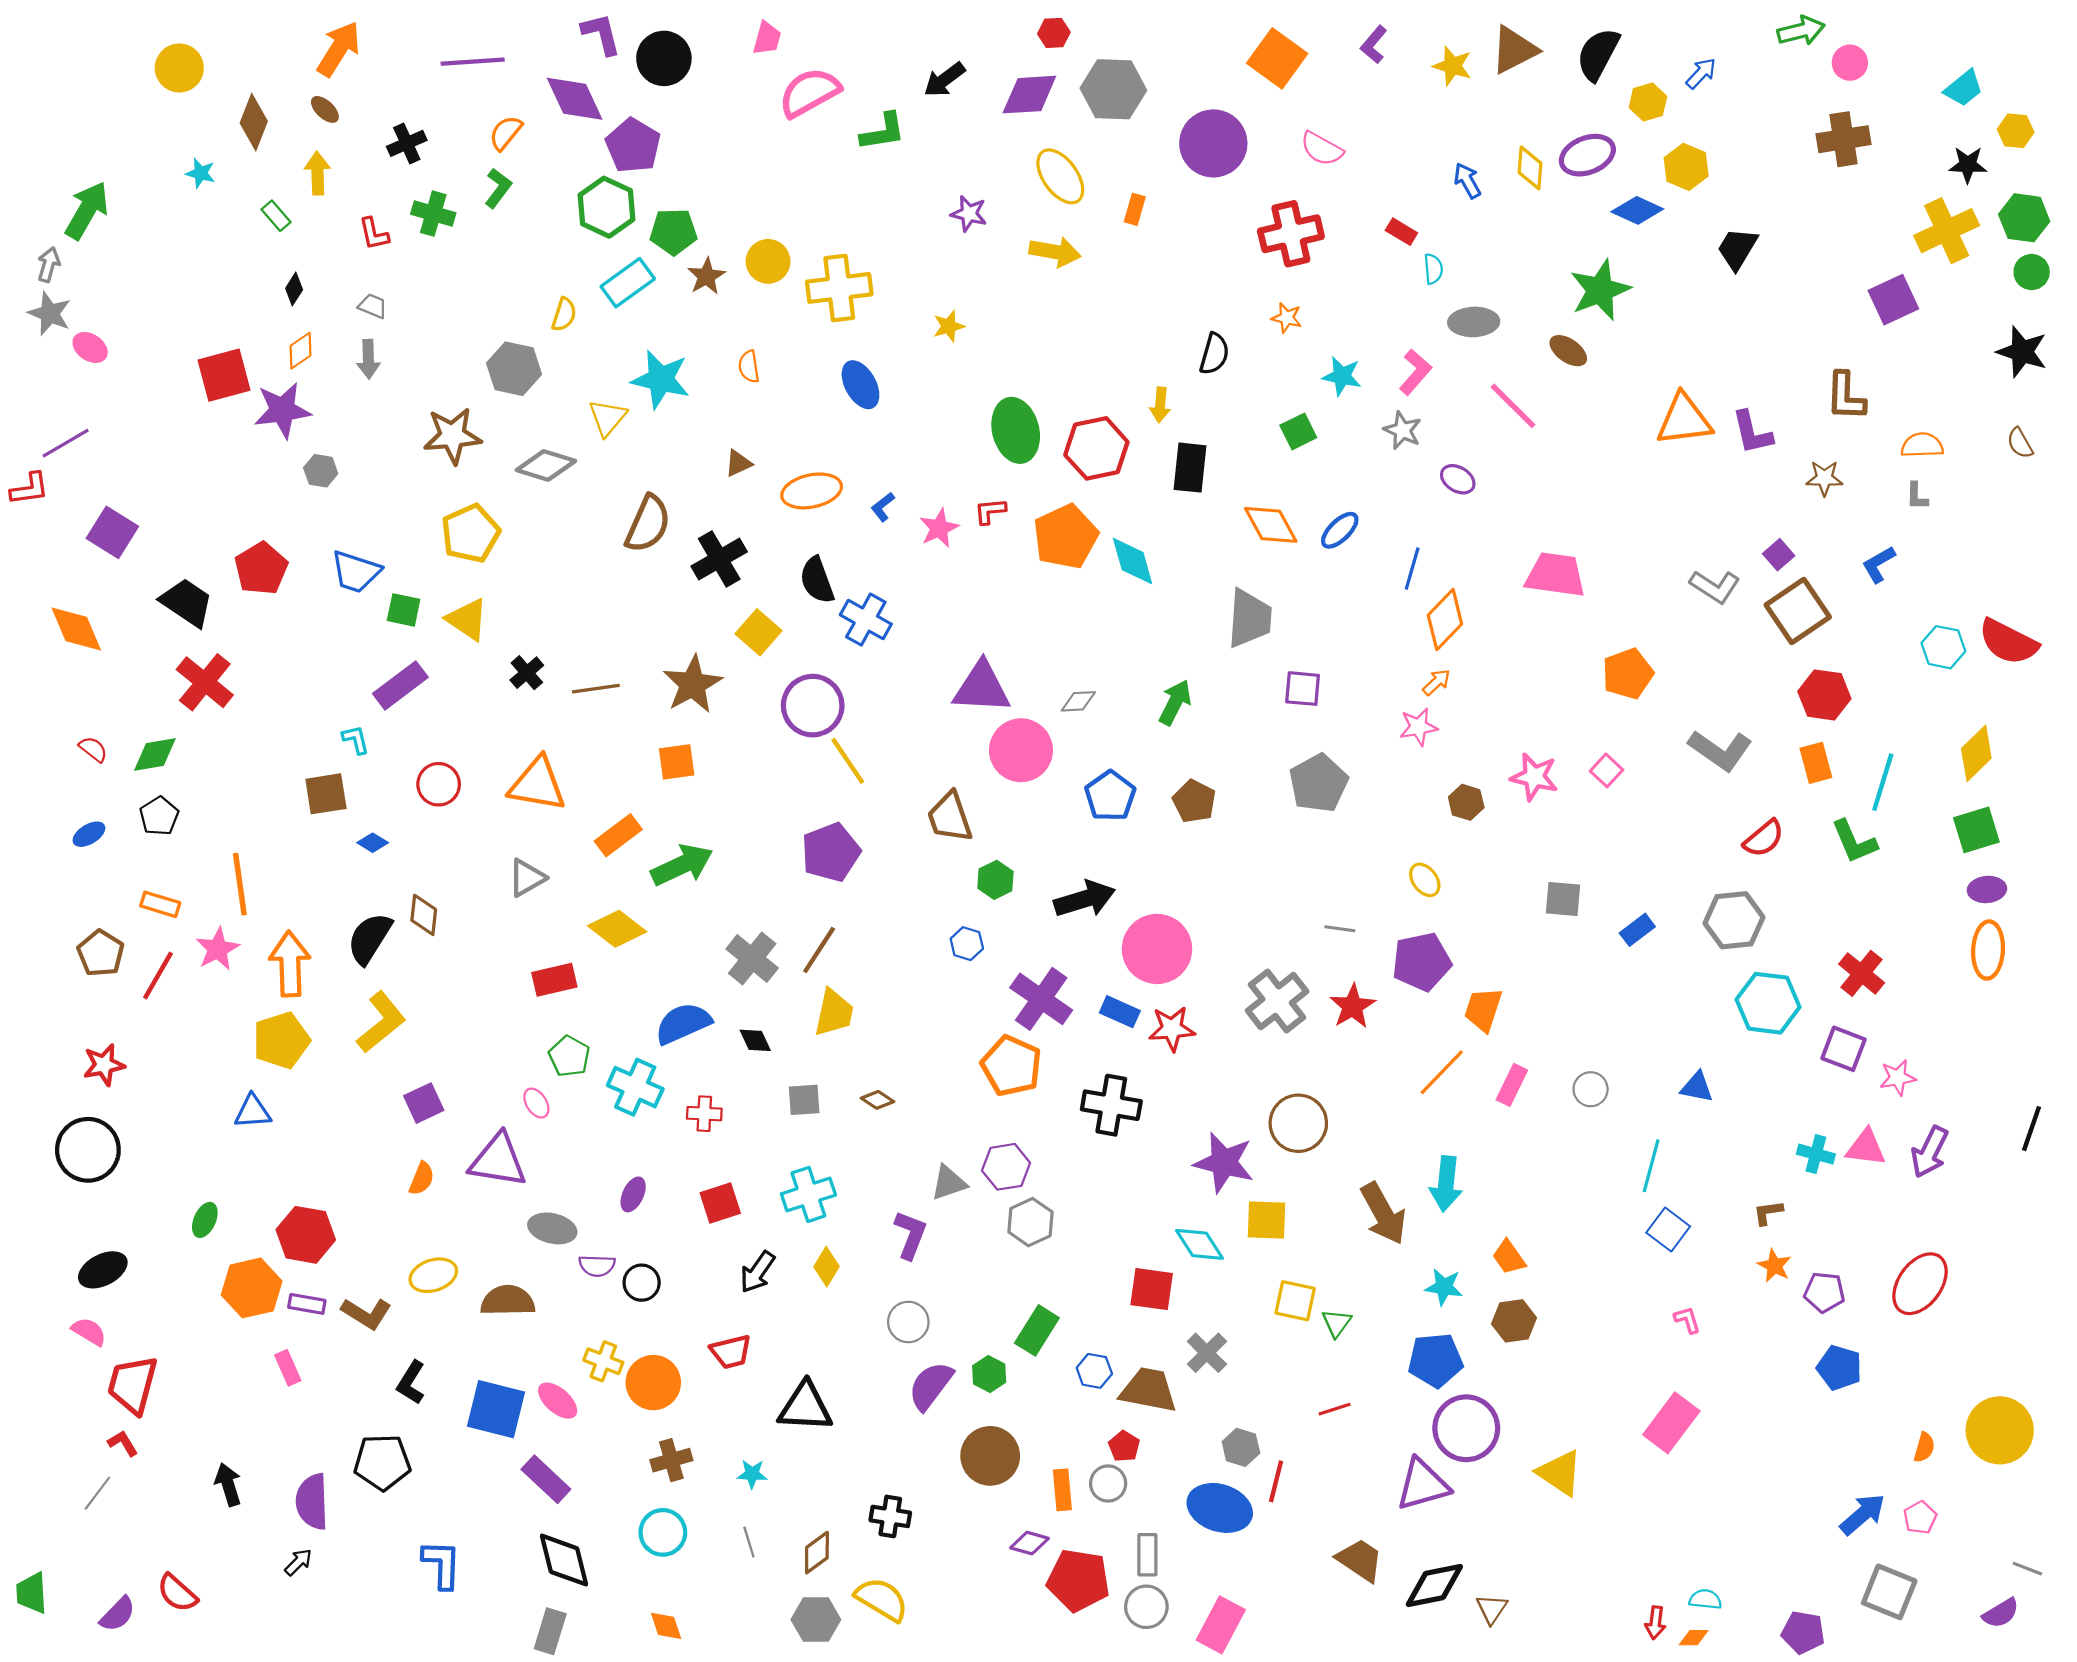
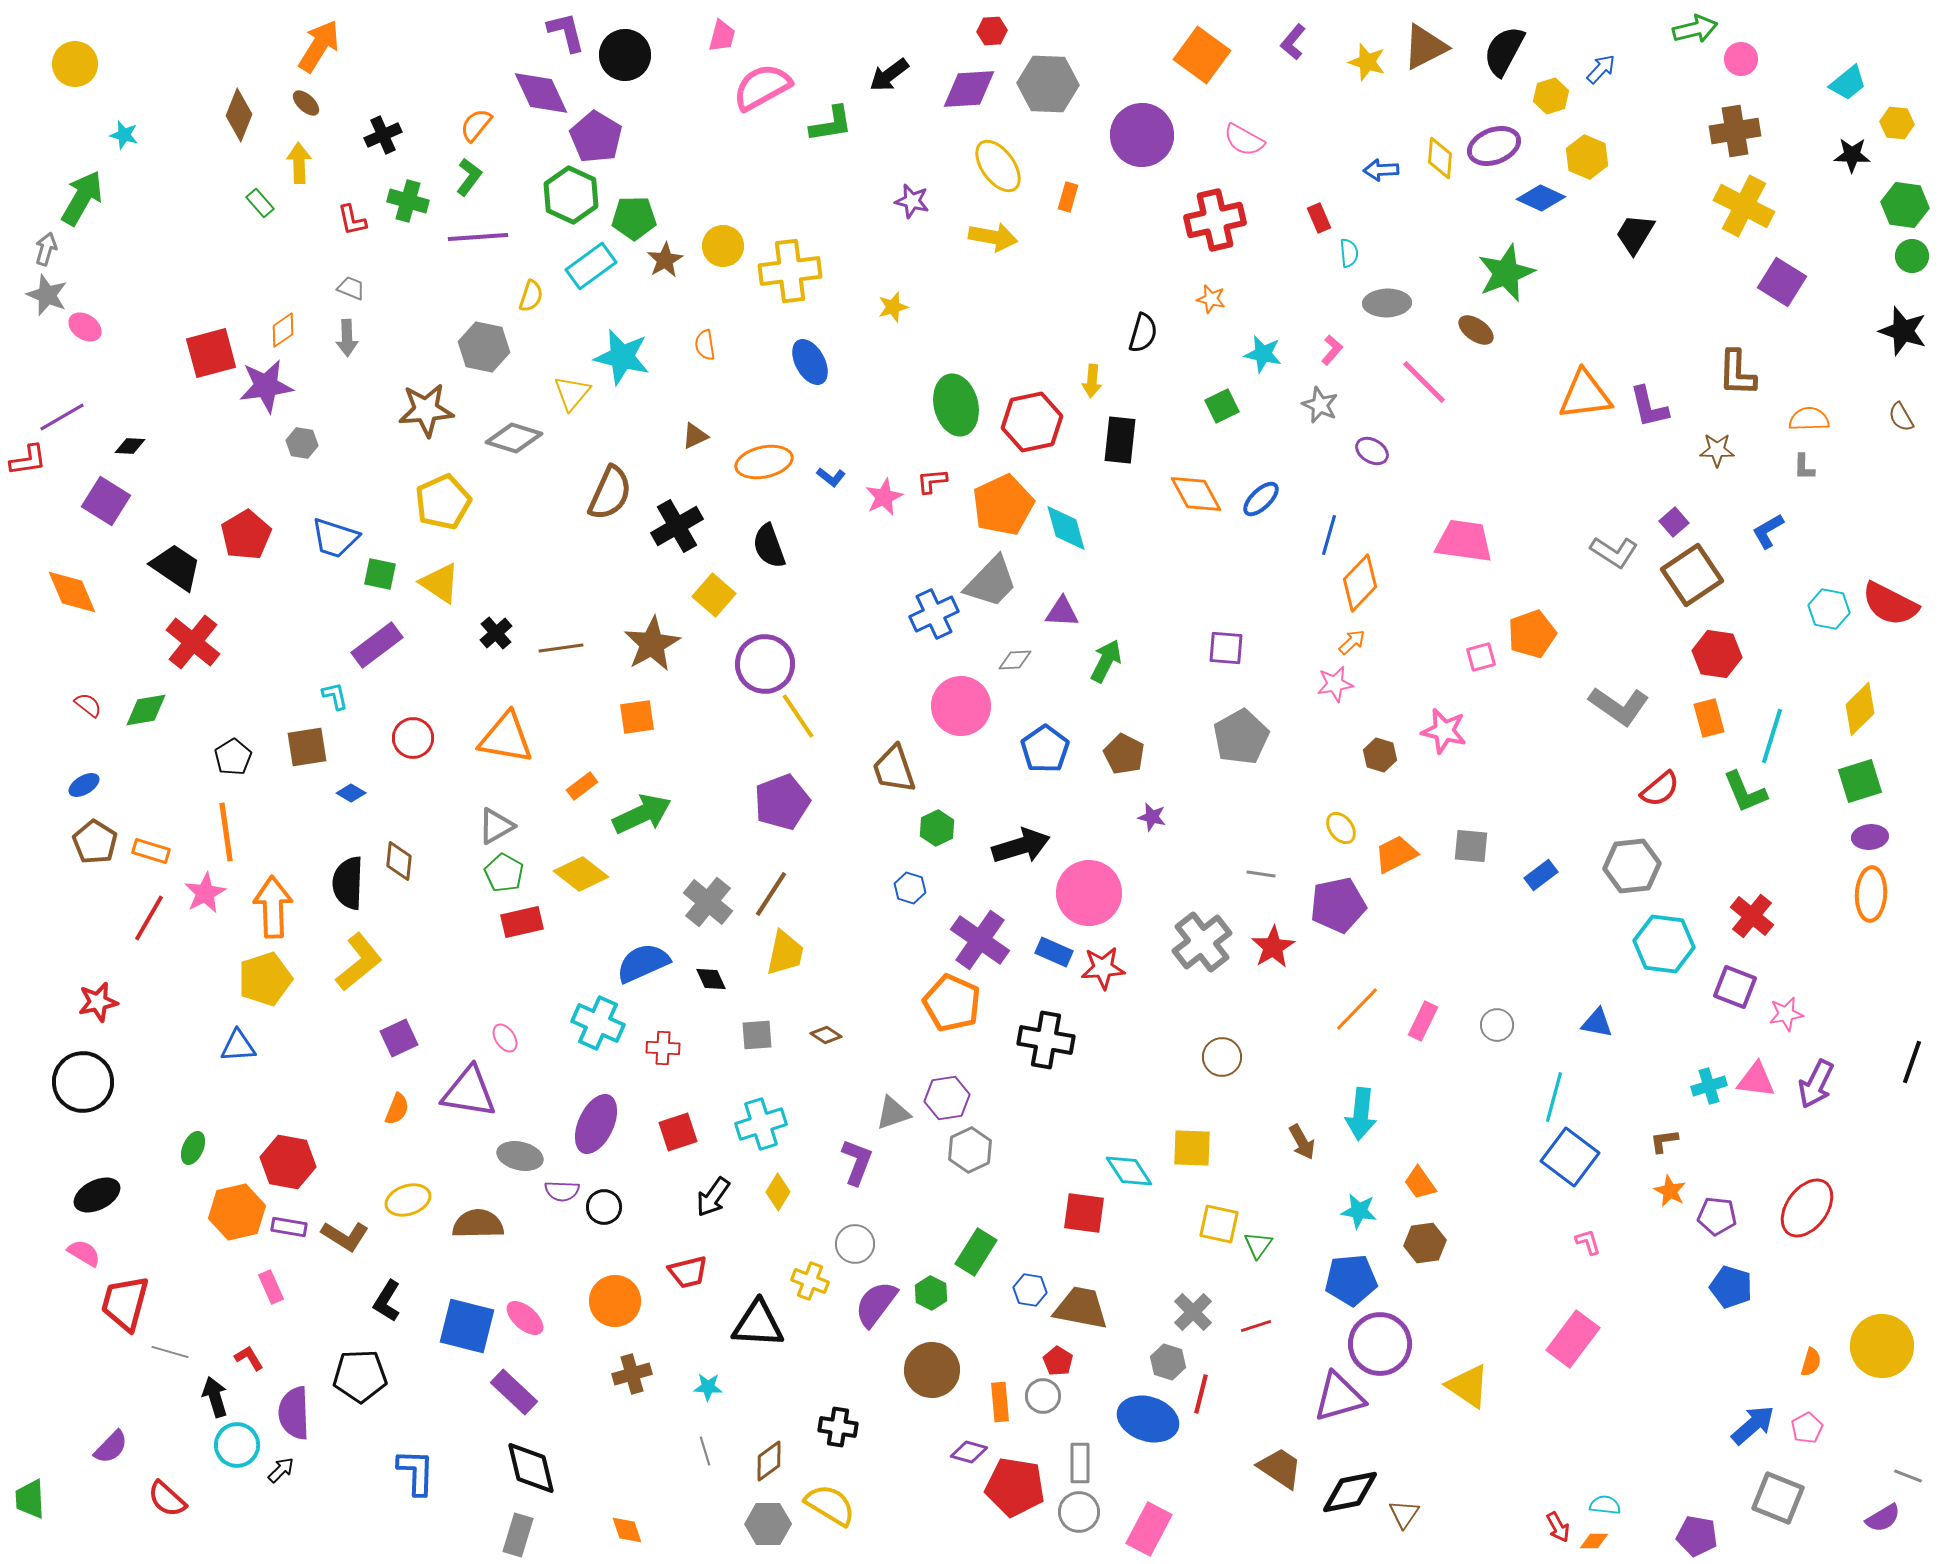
purple line: (473, 62) -> (478, 237), moved
yellow circle: (179, 68) -> (75, 64), moved
cyan star: (201, 173) -> (124, 135), moved
blue arrow: (1467, 181) -> (1381, 170), turned -64
yellow cross: (1947, 231) -> (1744, 206), moved, turned -38
red rectangle: (1401, 232) -> (1319, 218), turned 36
black diamond: (294, 289) -> (130, 446), moved, turned 60
purple square: (1893, 300) -> (1782, 282), turned -33
pink L-shape: (1415, 372) -> (1332, 350), size x0.7
blue L-shape: (883, 507) -> (831, 477), turned -104
gray trapezoid: (1249, 618) -> (991, 582), moved, turned 40
blue cross: (866, 620) -> (934, 614), moved, turned 36
purple triangle: (982, 688) -> (1062, 612), moved, size x0.6
pink square: (1607, 770) -> (1481, 657), moved, turned 32
black pentagon: (159, 816) -> (233, 757), moved
orange rectangle: (618, 835) -> (582, 786), size x0.7
black semicircle: (370, 938) -> (348, 883), turned -30
brown pentagon: (101, 953) -> (95, 842), moved
orange trapezoid: (1483, 1010) -> (1396, 854), moved, turned 45
green pentagon: (569, 1056) -> (504, 873), moved
brown circle: (1298, 1123) -> (1222, 1057), size x0.7
cyan cross: (1816, 1154) -> (1709, 1086), turned -32
purple star: (1224, 1163) -> (1152, 817), moved, size x0.5
purple ellipse: (633, 1194) -> (596, 1124), size x1.8
brown arrow: (1383, 1214) -> (1302, 1142), size x0.6
blue square: (1668, 1230) -> (1570, 1157), size x1.4
gray cross: (1207, 1353) -> (1193, 1312), moved
yellow cross: (603, 1361) -> (810, 1281), moved
red L-shape: (123, 1443) -> (249, 1358), moved
gray line: (97, 1493) -> (170, 1352), moved, turned 69
cyan circle: (663, 1532) -> (237, 1445), moved
purple semicircle: (118, 1614) -> (111, 1447), moved
red arrow: (1655, 1623) -> (1558, 1527), turned -36

